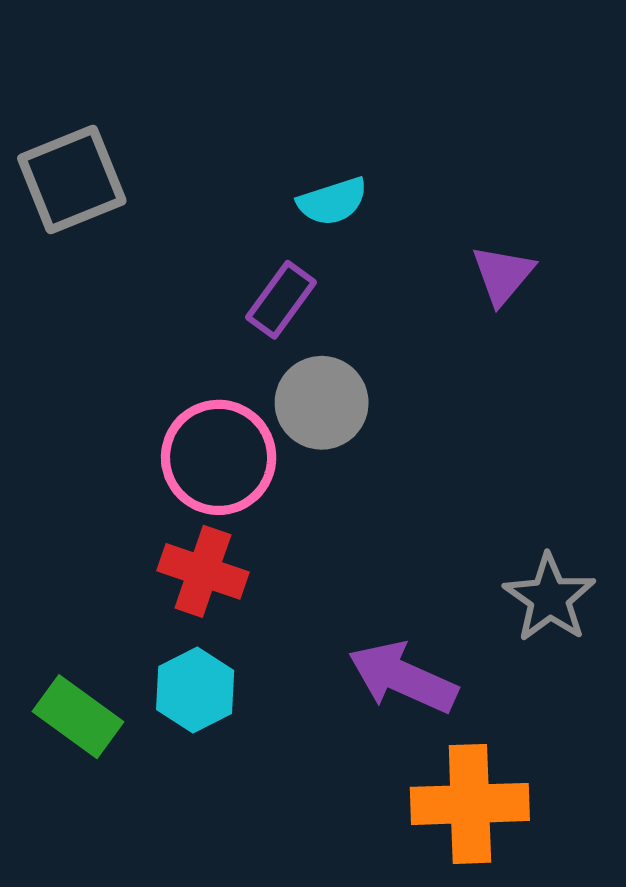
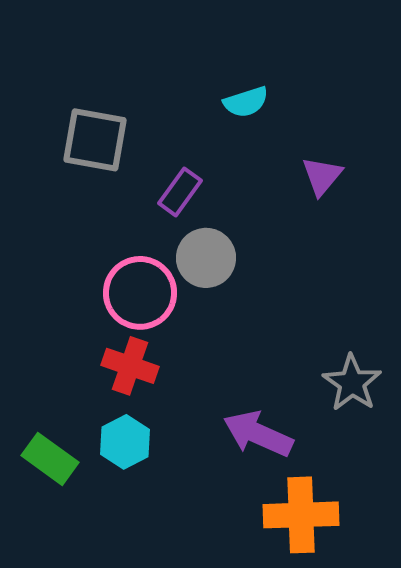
gray square: (72, 180) -> (95, 140), moved, turned 32
cyan semicircle: (333, 201) -> (246, 102), moved

